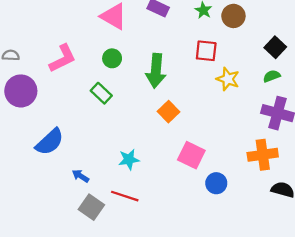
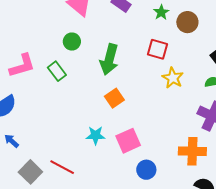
pink L-shape: (63, 58) -> (22, 66), moved
pink square: (191, 155) -> (128, 141), turned 30
cyan star: (129, 159) -> (96, 135), moved
blue arrow: (81, 176) -> (12, 141), moved

